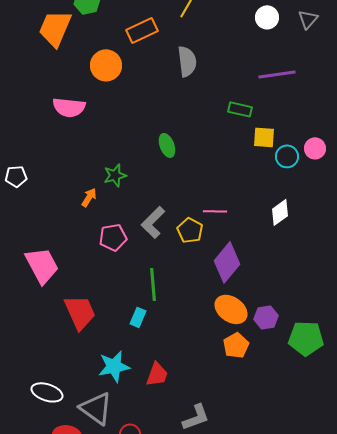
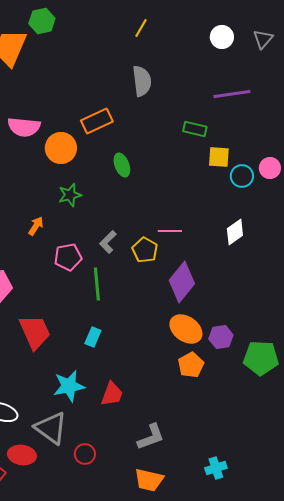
orange rectangle: (142, 30) -> (97, 121), moved
orange circle: (106, 65) -> (61, 148), moved
orange arrow: (89, 197) -> (36, 226), moved
gray L-shape: (153, 222) -> (108, 242), size x0.7
green line: (153, 284) -> (97, 284), moved

